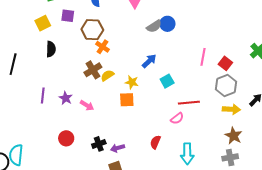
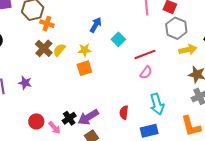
pink arrow: (87, 105) -> (54, 128), moved, turned 32
pink semicircle: (177, 118) -> (146, 73), moved
red semicircle: (155, 142) -> (124, 113), moved
purple arrow: (117, 148) -> (88, 117), size x1.5

